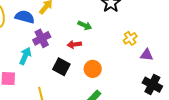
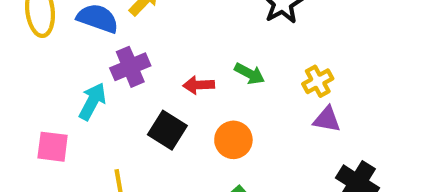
green arrow: (85, 25) -> (250, 74), moved
purple triangle: (147, 55) -> (327, 119), moved

